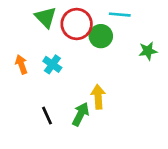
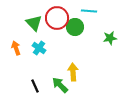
green triangle: (46, 17) -> (34, 23), moved
green arrow: (81, 114) -> (60, 85), turned -72

